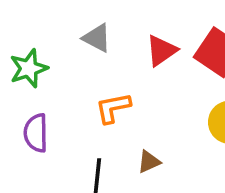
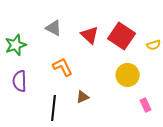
red triangle: (161, 50) -> (90, 35), turned -42
orange L-shape: (113, 108) -> (63, 67), turned 75

